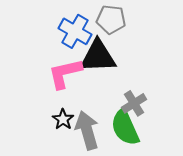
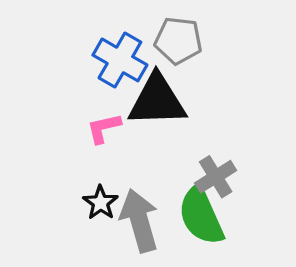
pink L-shape: (65, 73) -> (104, 128), size x0.6

